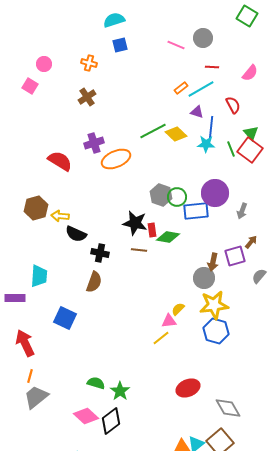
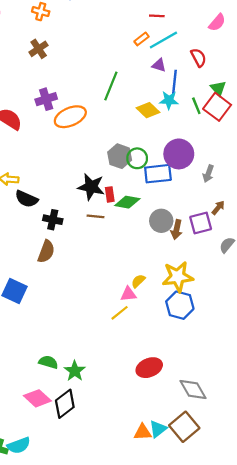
red line: (212, 67) -> (157, 16), moved
green line: (153, 131) -> (111, 86), turned -40
yellow diamond: (176, 134) -> (148, 110), moved
gray circle: (204, 278) -> (161, 221), moved

